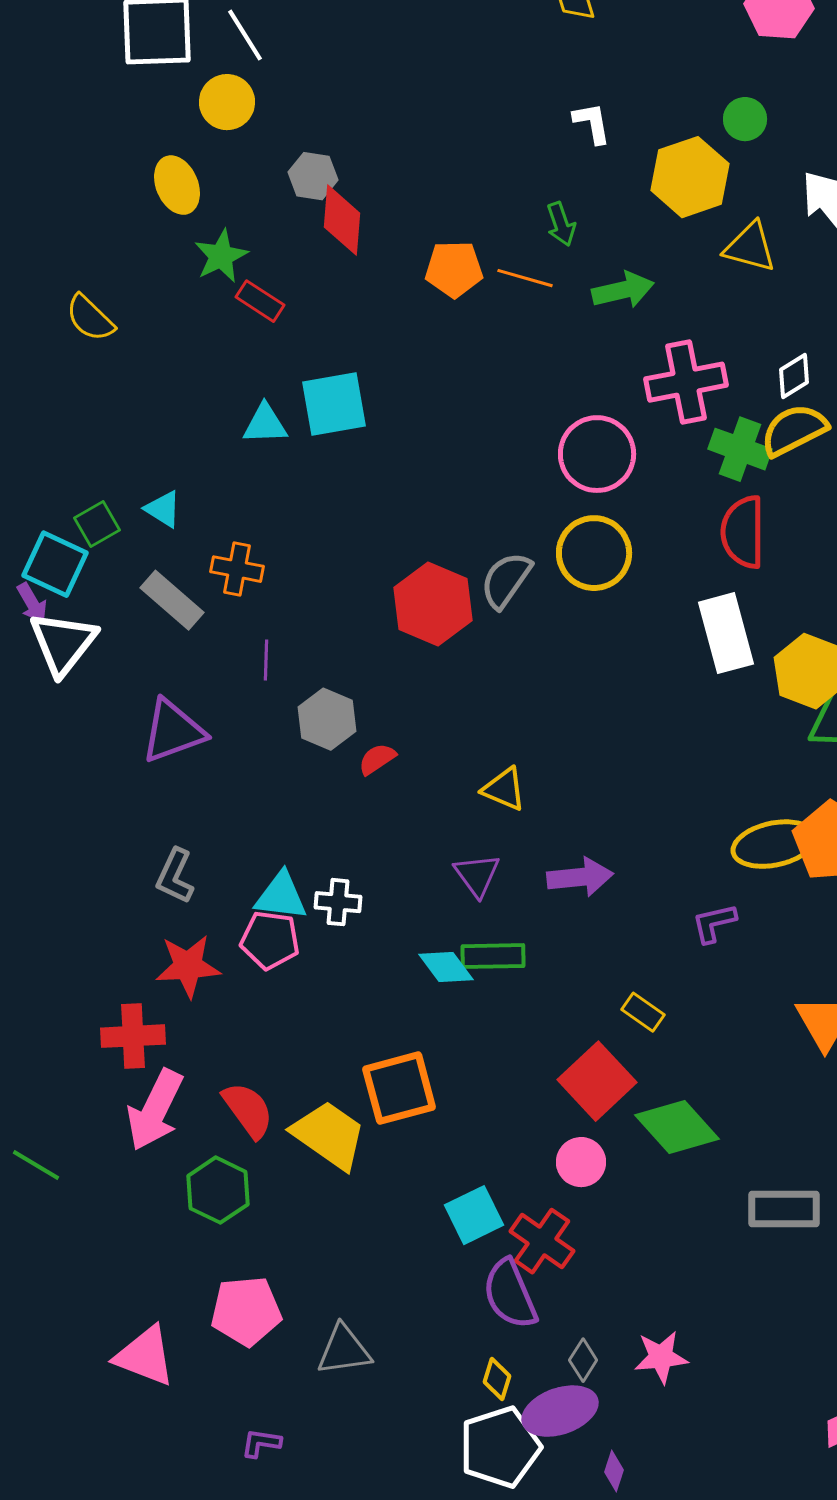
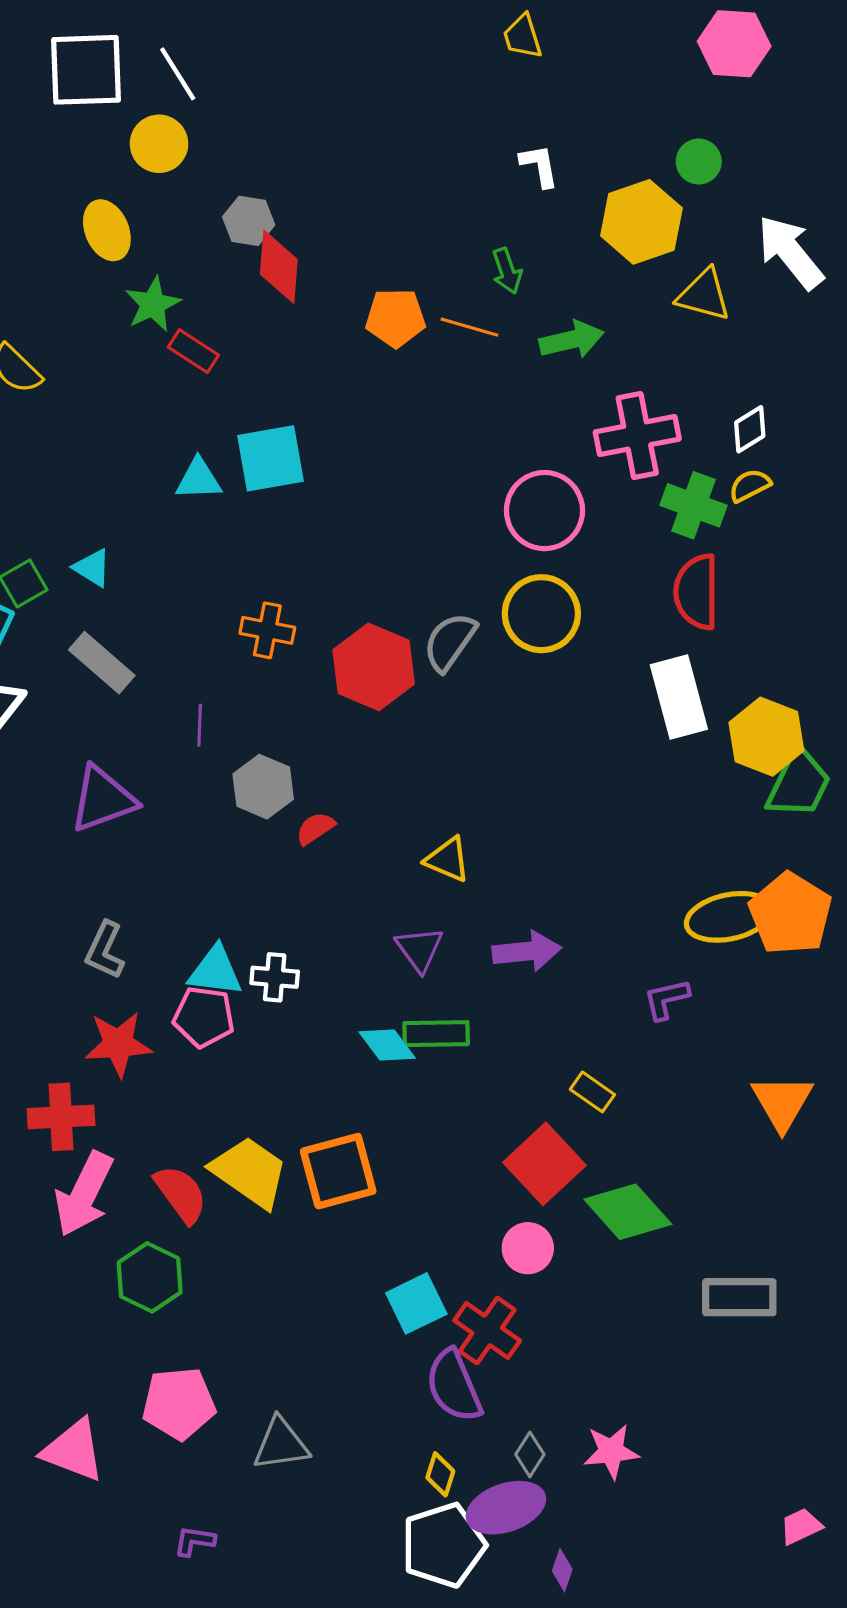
yellow semicircle: (794, 430) -> (750, 486), size x0.6
orange cross: (237, 569) -> (267, 630), moved
yellow trapezoid: (329, 1135) -> (250, 1172), moved

